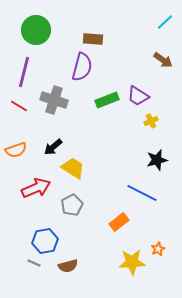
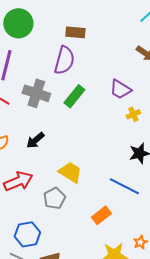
green rectangle: (107, 100) -> (74, 96), moved, turned -30
yellow trapezoid: (73, 168) -> (70, 172), moved

